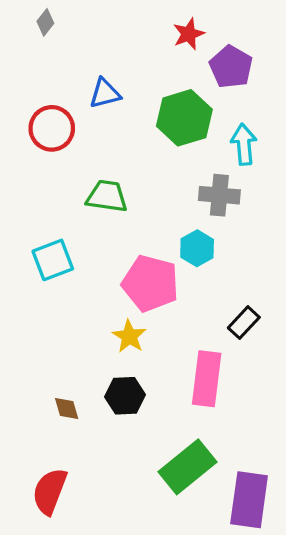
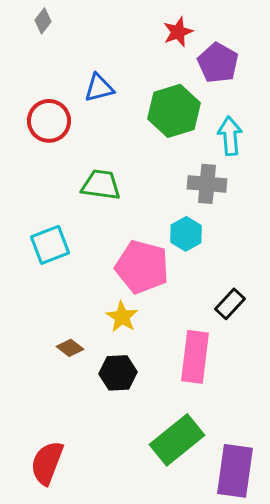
brown diamond: (67, 408) -> (70, 348), moved, turned -36

